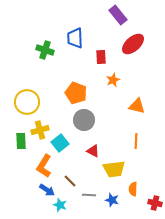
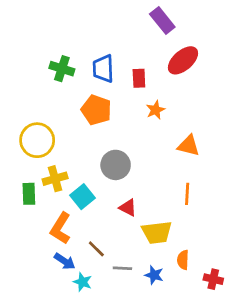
blue trapezoid: (75, 38) -> (103, 69), moved
orange pentagon: (76, 93) -> (96, 110), moved

